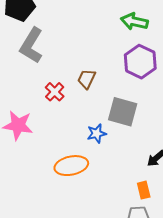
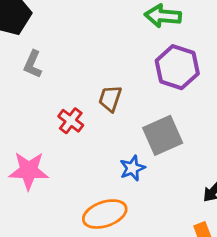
gray L-shape: (31, 45) -> (33, 64), size x0.6
gray square: (123, 112) -> (163, 135), turned -32

